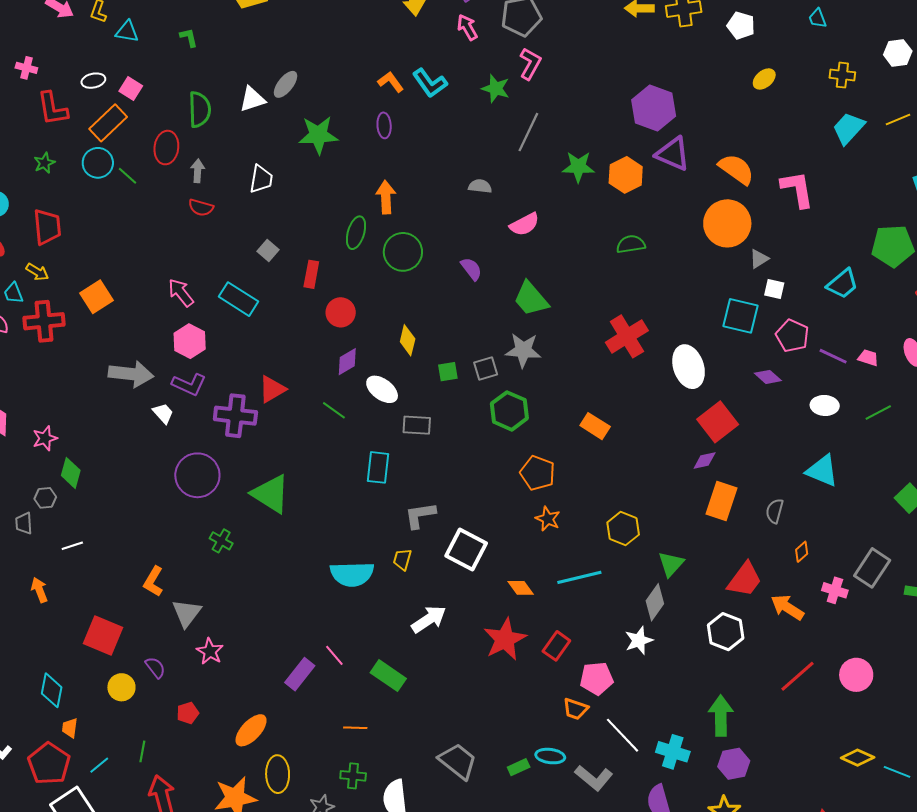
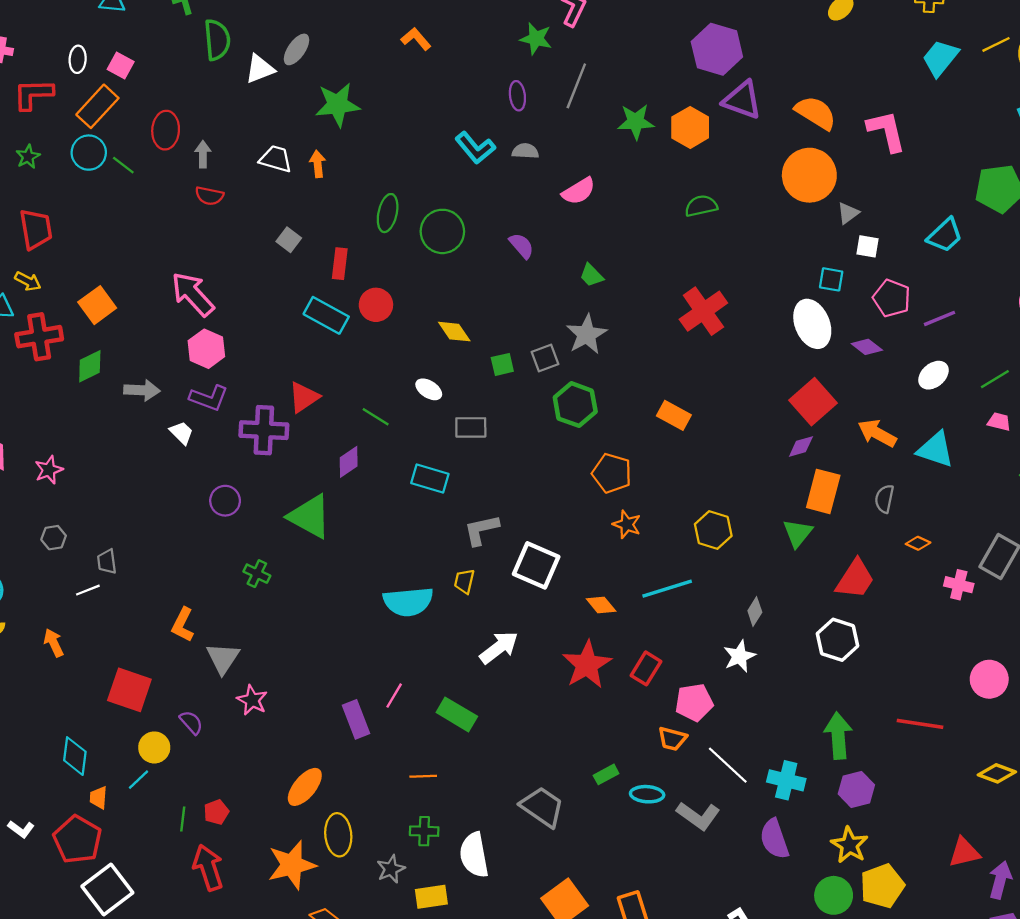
white ellipse: (93, 81) -> (78, 59), turned -70
cyan L-shape: (430, 83) -> (475, 148), moved
red L-shape: (52, 109) -> (33, 94), turned 102
green semicircle: (200, 110) -> (217, 40), moved
purple ellipse: (384, 125) -> (517, 96), moved
white trapezoid: (261, 179) -> (276, 159), turned -80
orange arrow: (386, 197) -> (318, 164), moved, size x0.7
pink arrow: (181, 293) -> (193, 294), size x1.4
cyan rectangle: (238, 299) -> (326, 315), moved
green trapezoid: (531, 299) -> (591, 275), size x0.6
cyan square: (740, 316) -> (831, 279), size x0.6
yellow diamond: (408, 340) -> (454, 332), turned -44
gray star: (523, 350) -> (587, 334), turned -30
purple line: (833, 356) -> (939, 318), turned -44
pink trapezoid: (868, 358) -> (999, 422), moved
purple diamond: (347, 362) -> (349, 462), moved
white ellipse: (689, 367) -> (812, 324), moved
gray arrow: (131, 374) -> (142, 390), size x0.7
white ellipse: (382, 389) -> (429, 389), size x0.7
white ellipse: (825, 405) -> (934, 375), turned -40
cyan rectangle: (378, 467) -> (430, 479), turned -76
green diamond: (71, 473) -> (90, 366), moved, turned 52
purple circle: (197, 475) -> (225, 501), size x0.6
gray trapezoid: (24, 523) -> (107, 562), moved
orange diamond: (802, 552) -> (918, 543), turned 70
green triangle: (671, 564) -> (798, 533), moved
gray diamond: (655, 602) -> (755, 612), size x0.7
orange arrow: (787, 607) -> (877, 433), moved
pink line: (334, 655) -> (394, 696), turned 75
purple rectangle: (300, 674) -> (356, 719), turned -56
red line: (798, 676) -> (920, 724), moved, turned 54
red pentagon: (188, 713) -> (216, 812), moved
cyan line: (99, 765) -> (138, 780), moved
green rectangle: (519, 767) -> (606, 774), moved

